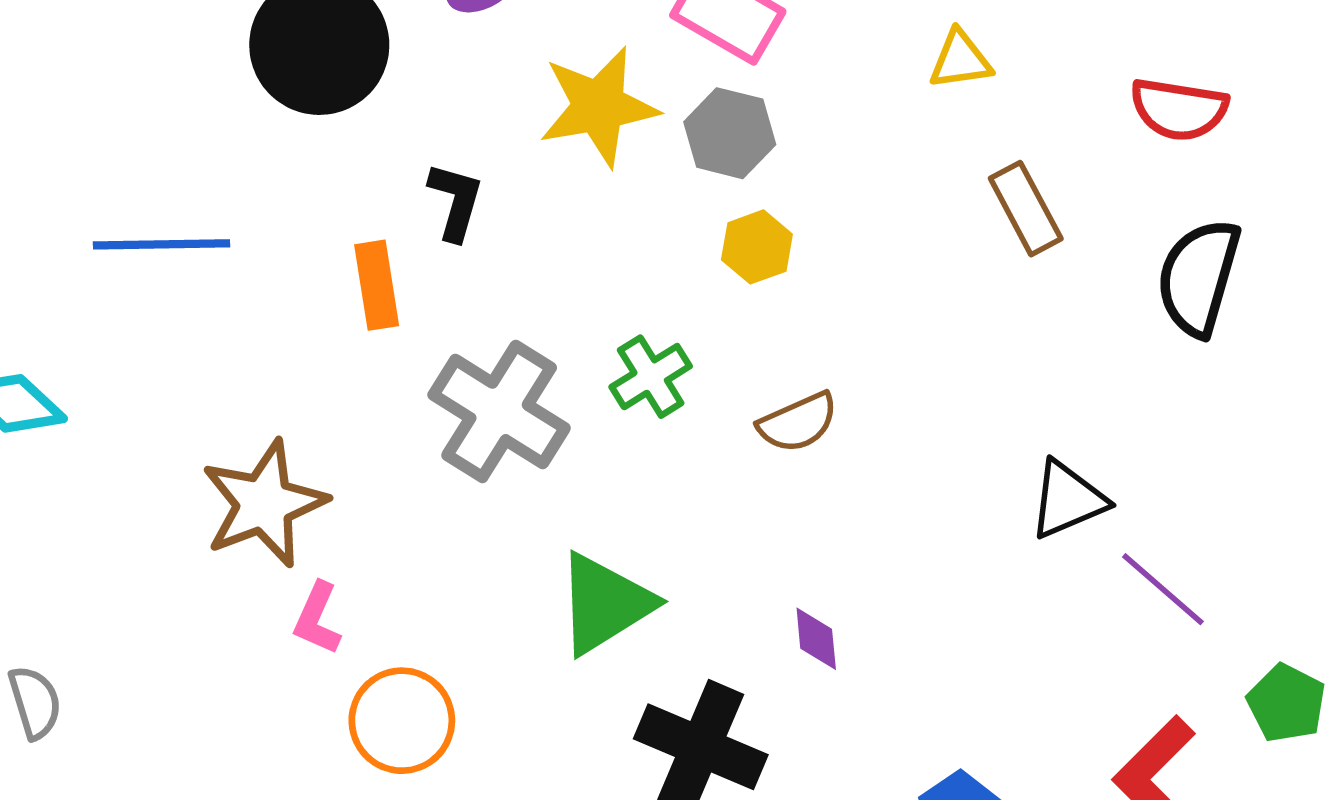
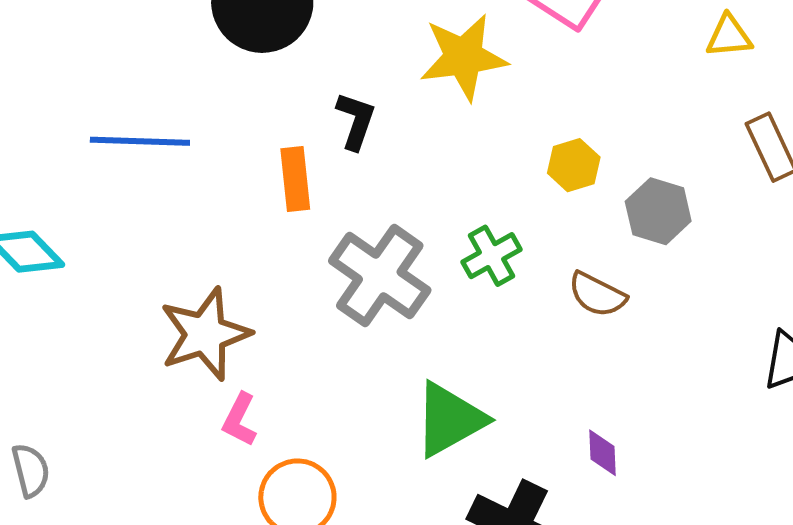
gray hexagon: (730, 133) -> (658, 211), moved
brown semicircle: (798, 422) -> (597, 295), turned 48

